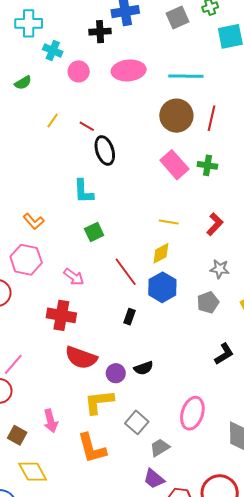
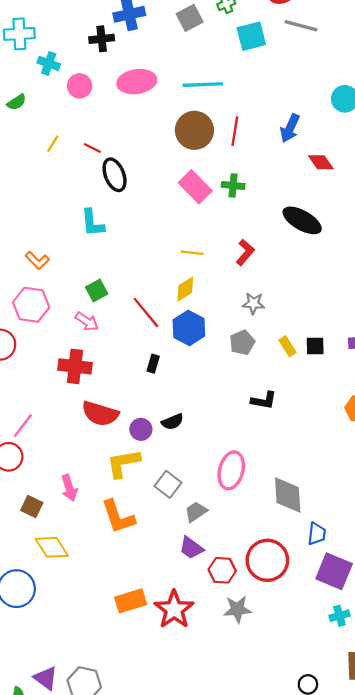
green square: (94, 232) -> (97, 291), moved
black L-shape: (224, 354) -> (264, 400), turned 45

